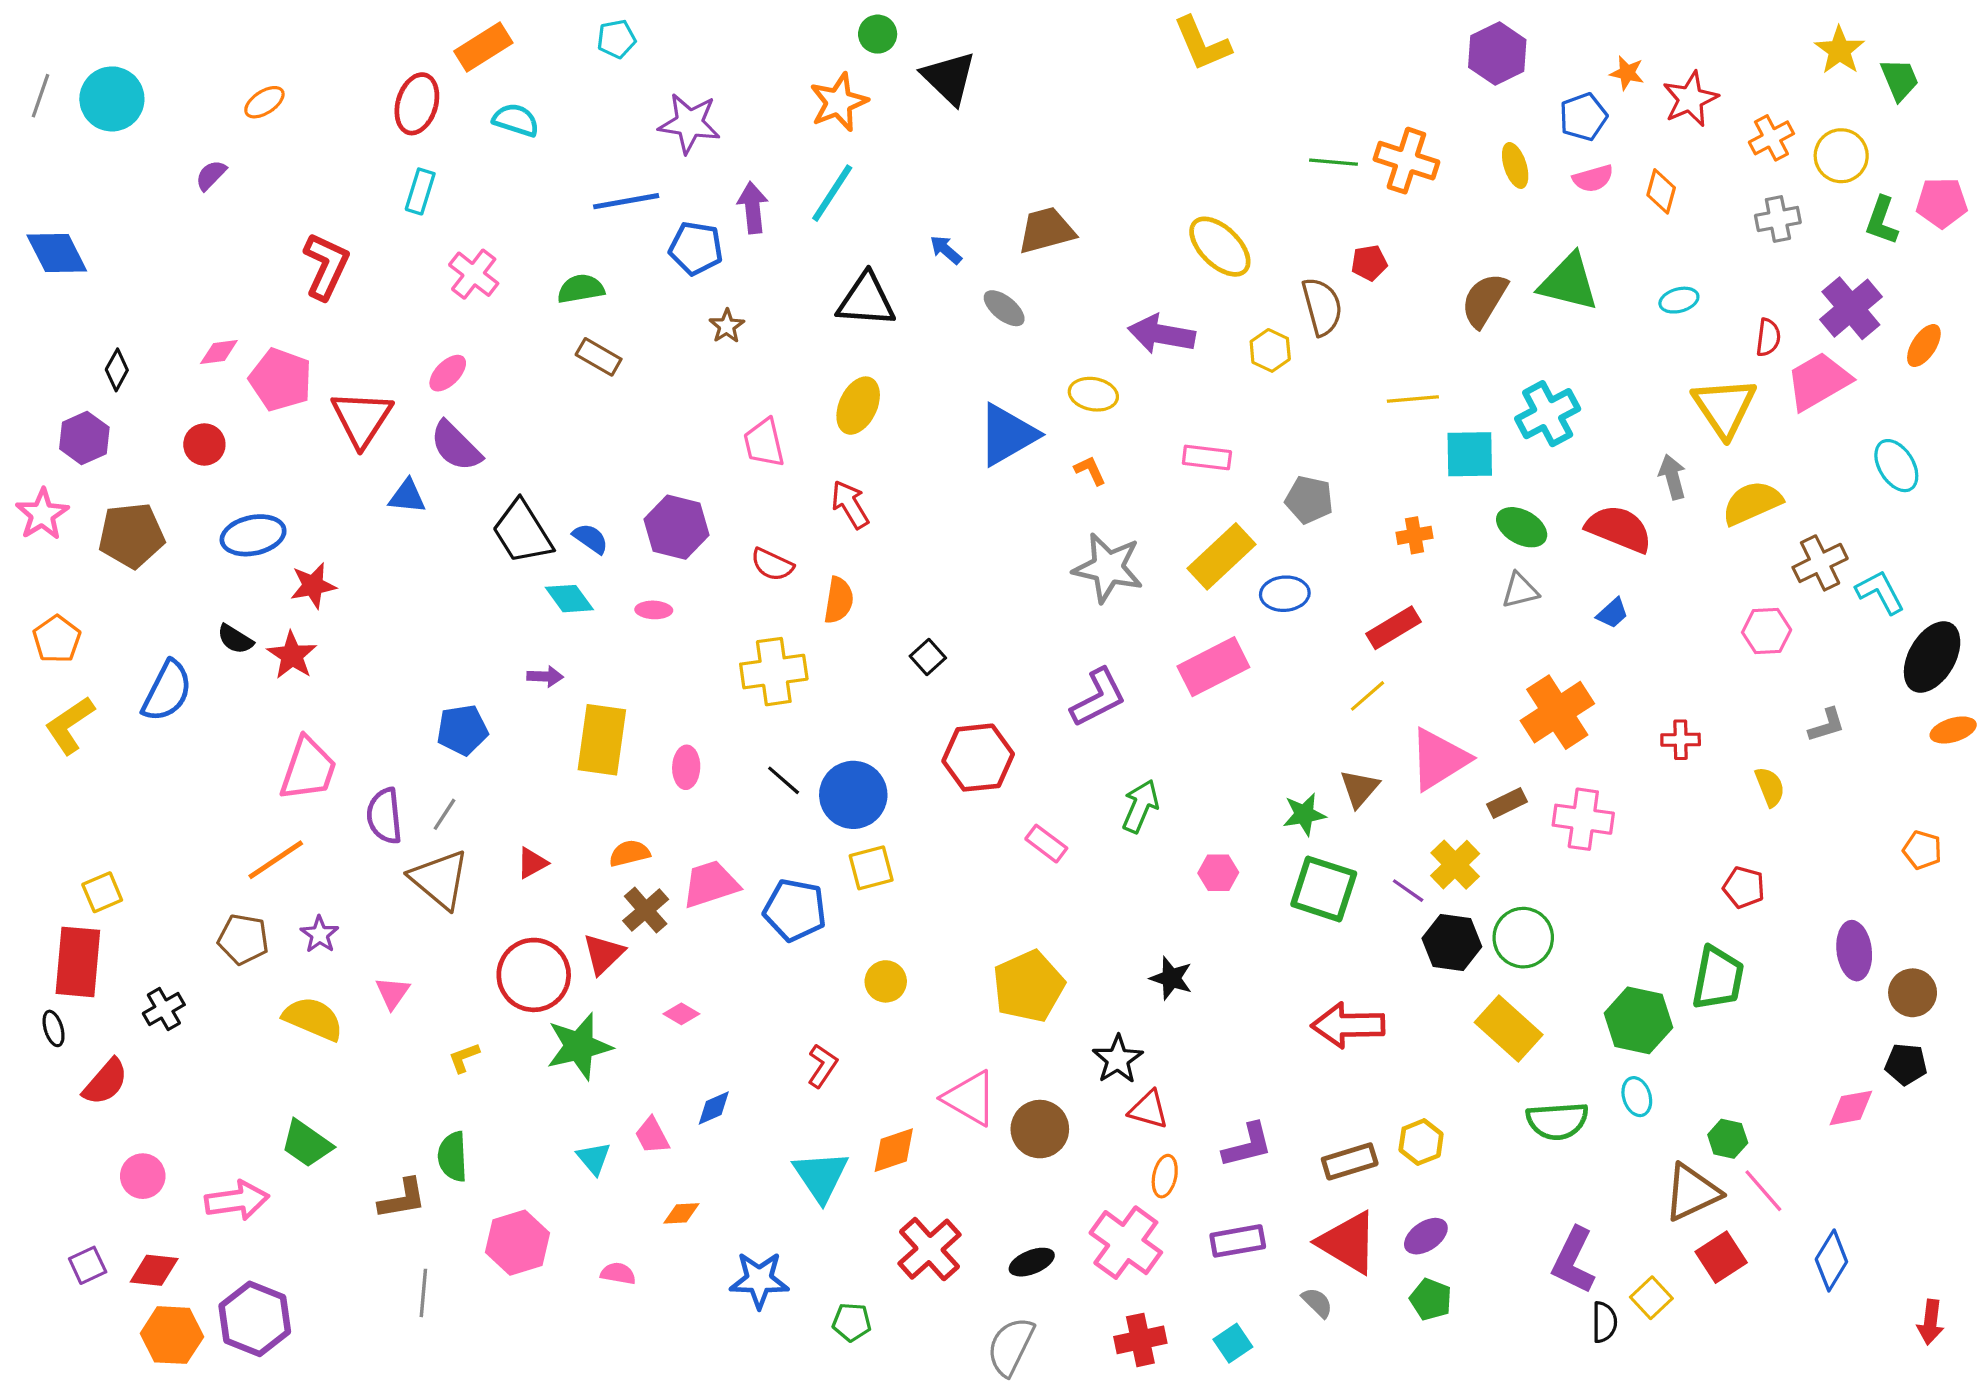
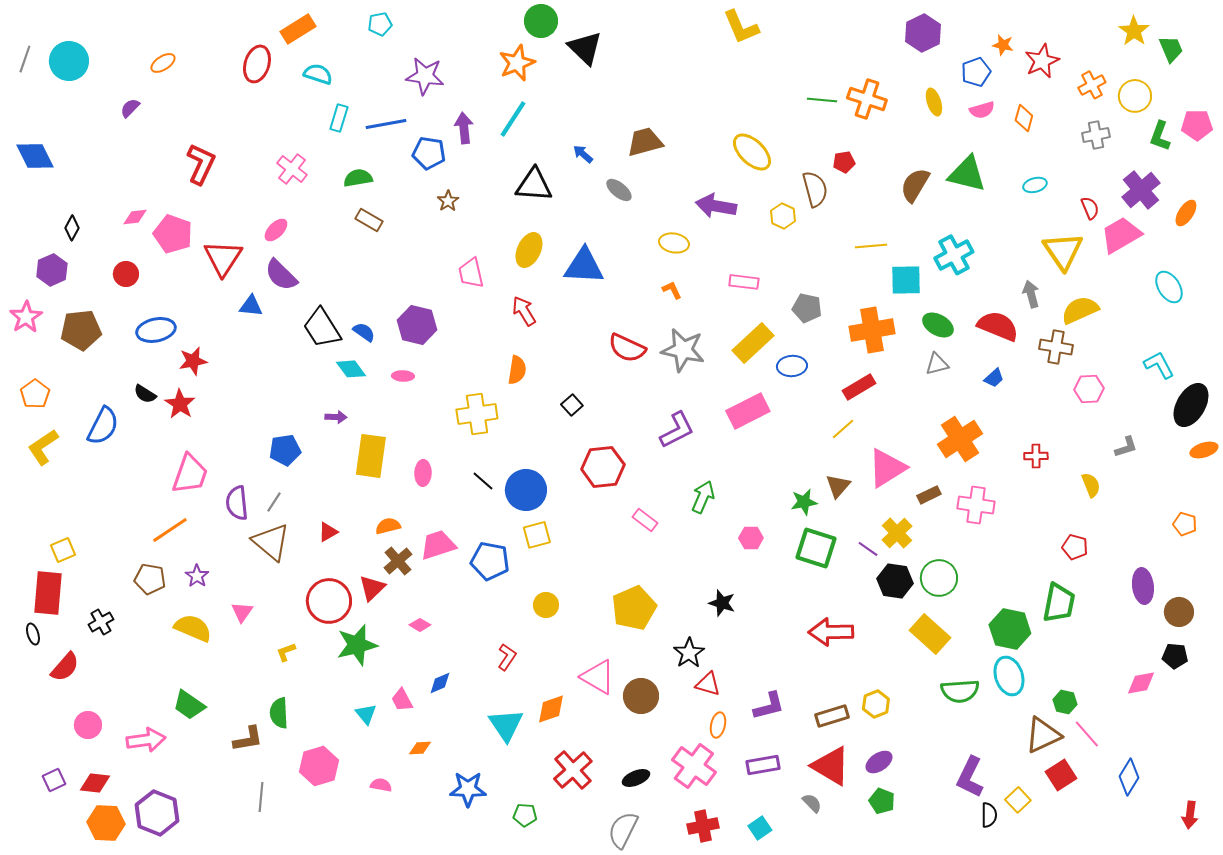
green circle: (878, 34) -> (541, 21), size x1.4
cyan rectangle: (420, 191) -> (339, 118), moved
red semicircle: (1768, 337) -> (1090, 208), turned -30
blue triangle: (1007, 435) -> (584, 266), moved, turned 33
orange cross: (1415, 535) -> (872, 330), size x2.0
brown cross: (1820, 563) -> (1056, 347), moved, turned 36
red semicircle: (772, 565) -> (627, 348), moved, size x1.4
cyan ellipse: (1637, 1097) -> (1009, 676), size x1.6

